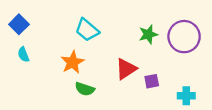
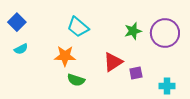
cyan semicircle: (23, 54) -> (21, 49), turned -96
orange star: (73, 62) -> (65, 56), turned 30

